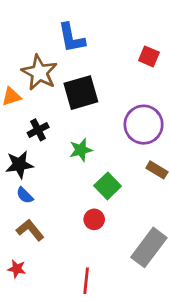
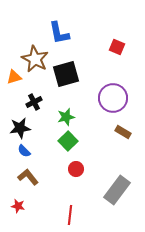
green square: (108, 186) -> (68, 141), moved

